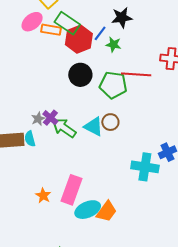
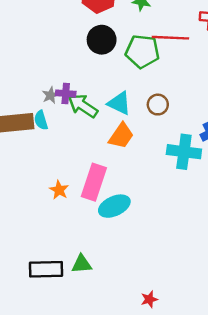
purple cross: (50, 118) -> (66, 94), turned -35
brown circle: (110, 122) -> (158, 105), moved
orange trapezoid: (107, 211) -> (121, 136), moved

